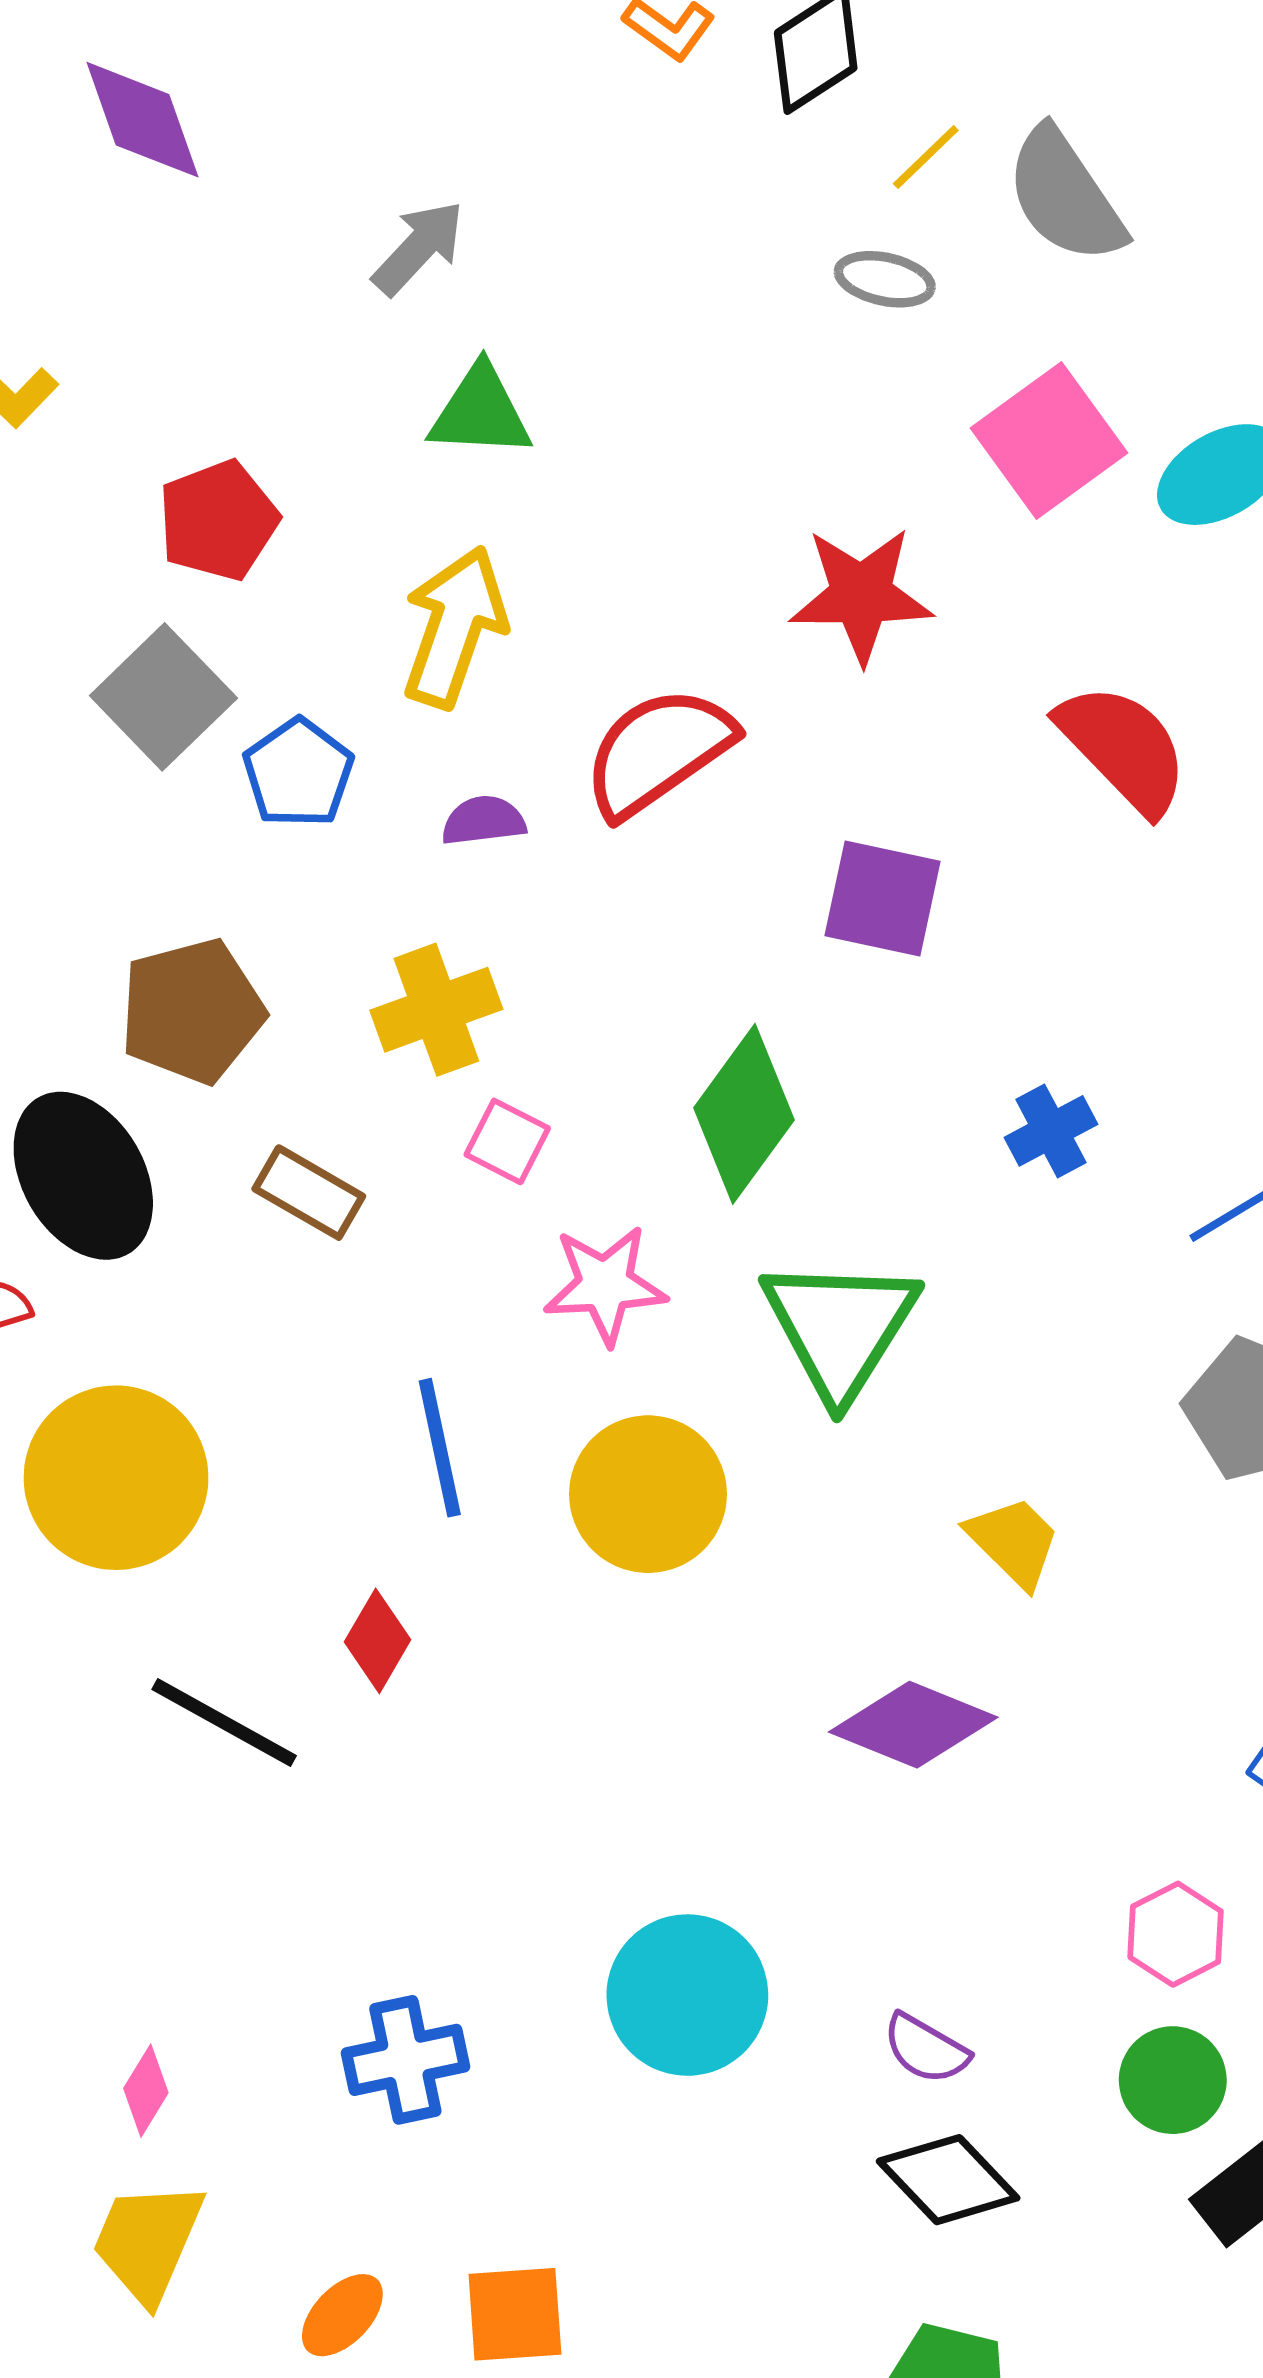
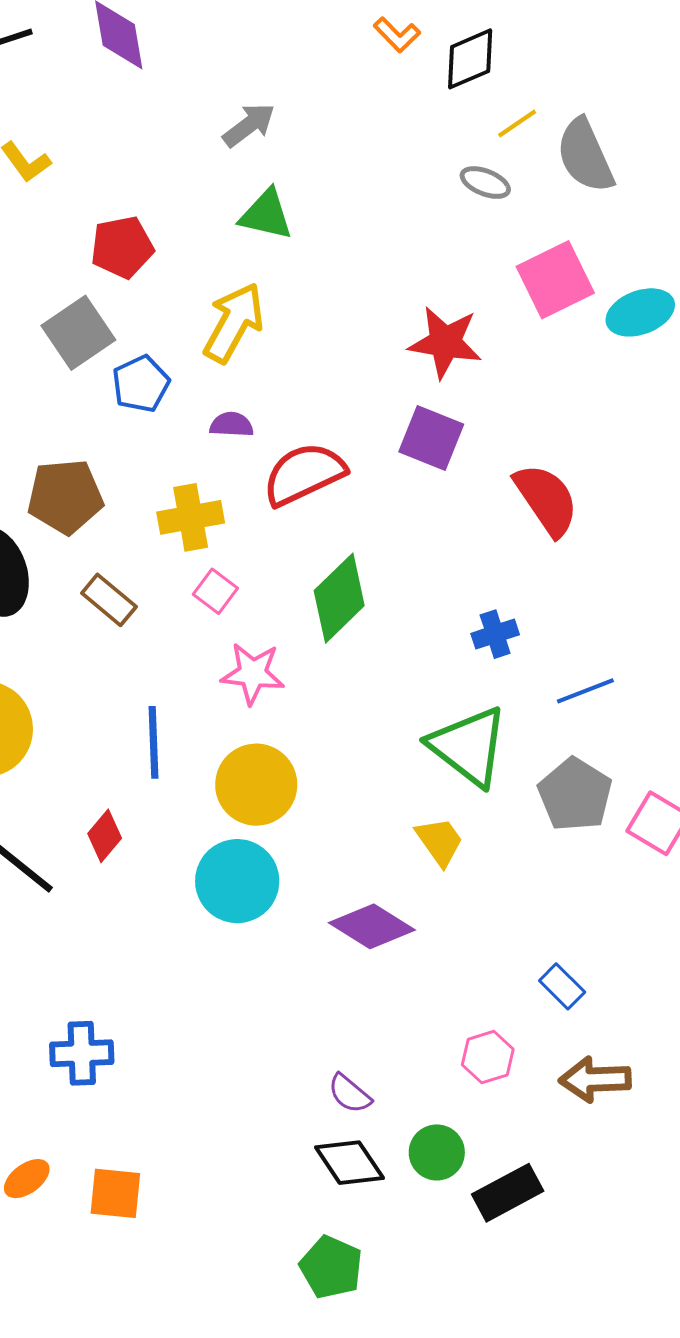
red semicircle: (1123, 748) -> (546, 500), moved
red semicircle: (658, 752) -> (304, 474), moved
purple square: (883, 898) -> (431, 438), moved
green triangle: (840, 1327) -> (469, 746), moved, turned -34
cyan circle: (687, 1995) -> (237, 881), moved
green circle: (1173, 2080) -> (437, 1152), moved

